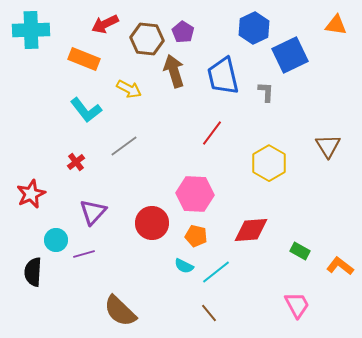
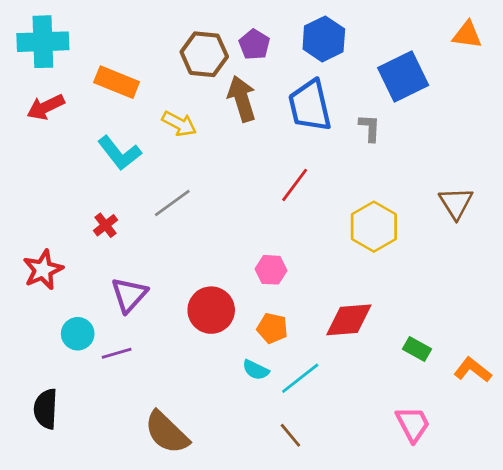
red arrow: (105, 24) -> (46, 107), moved
blue hexagon: (254, 28) -> (324, 39), moved
pink hexagon: (195, 194) -> (271, 270), size x0.6
black semicircle: (33, 272) -> (46, 409), moved

